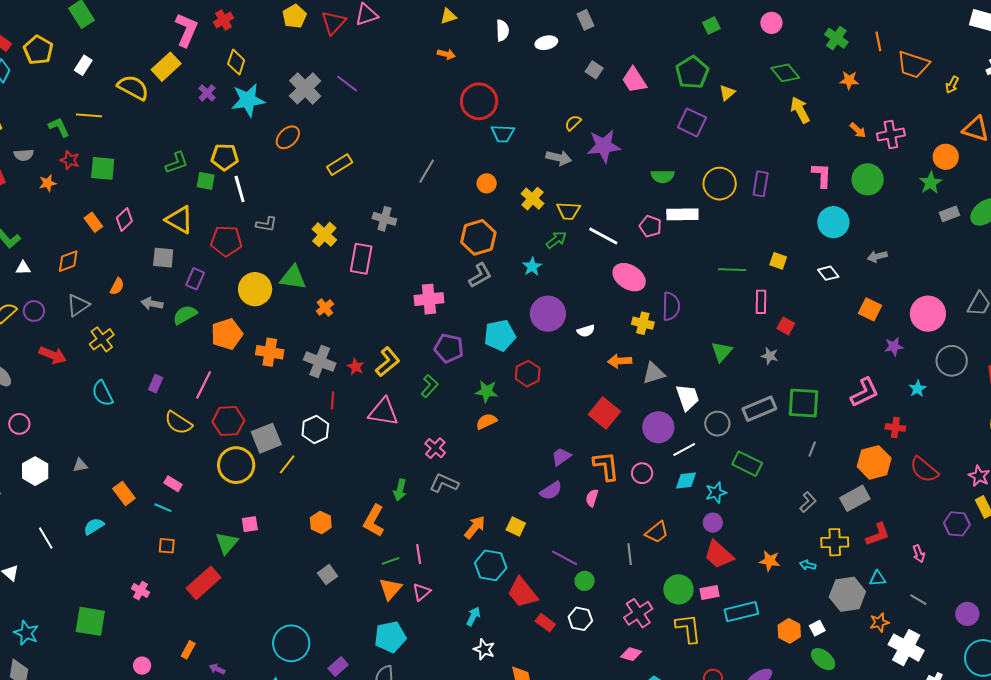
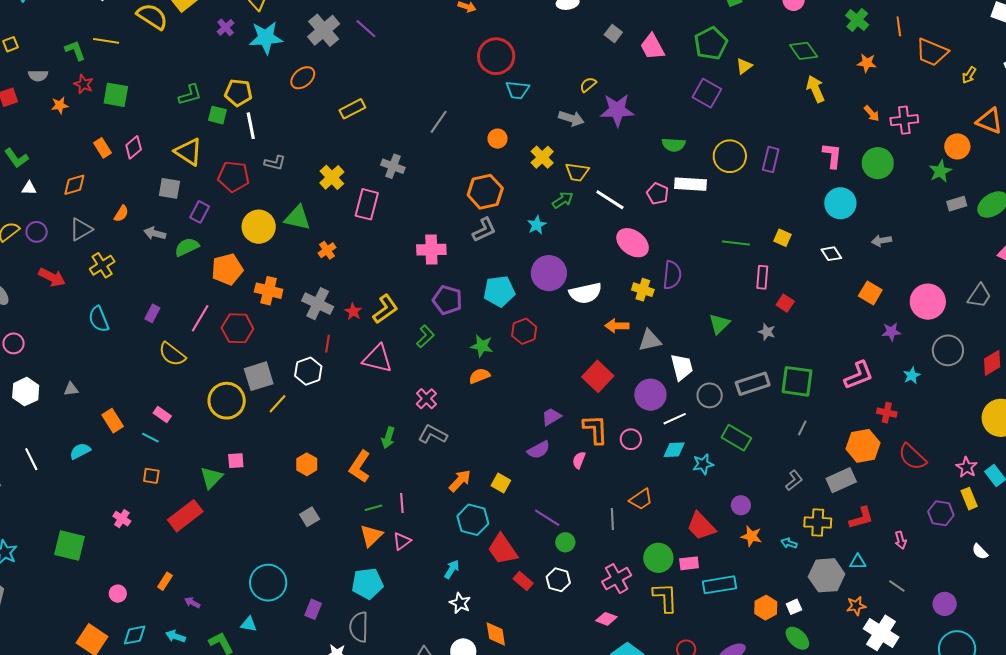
white semicircle: (586, 331) -> (585, 293), size x1.8
red hexagon: (228, 421) -> (237, 328), moved
purple circle: (713, 523) -> (741, 505), moved
purple rectangle: (338, 667) -> (313, 609), turned -30

